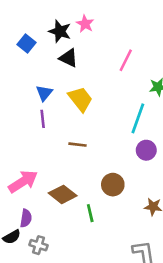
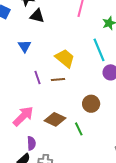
yellow trapezoid: (80, 99) -> (65, 58), moved
cyan line: (138, 118) -> (99, 50), turned -30
purple line: (43, 119) -> (38, 78), moved

